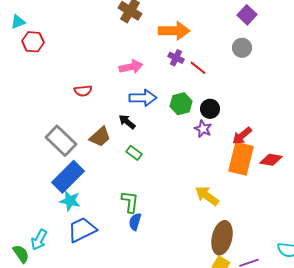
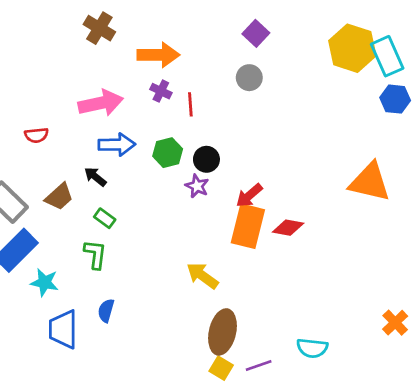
pink arrow: (131, 67) -> (101, 103), size x1.4
red line: (198, 68) -> (190, 104), turned 48
cyan star: (70, 201) -> (44, 282), moved
green L-shape: (130, 202) -> (95, 254), moved
blue trapezoid: (82, 230) -> (63, 329), moved, turned -64

